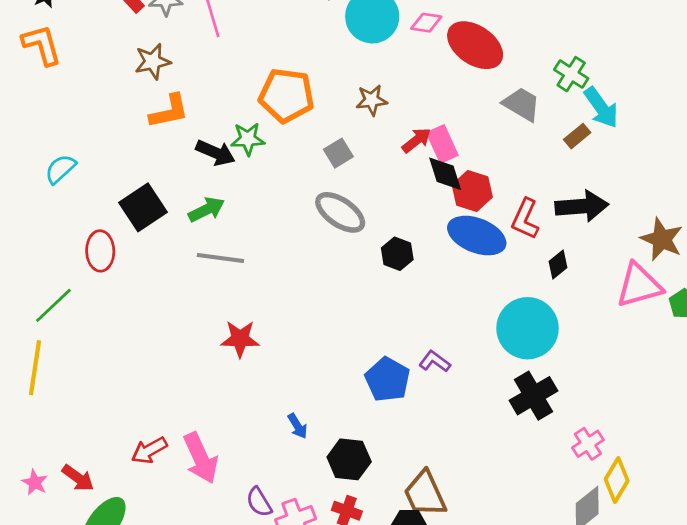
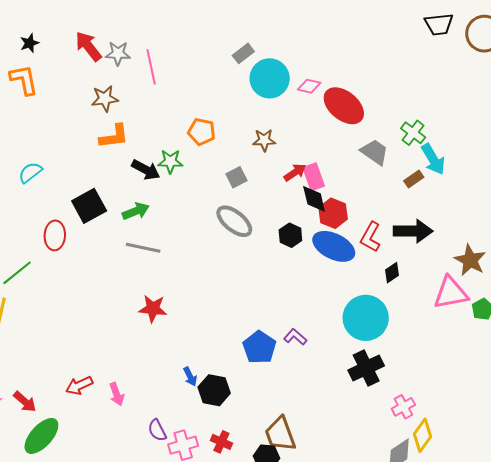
orange pentagon: (287, 95) -> (202, 132), size x0.7
black hexagon: (397, 254) -> (290, 235), moved
pink arrow: (201, 458) -> (117, 394), size x0.6
black hexagon: (349, 459) -> (214, 390), moved

